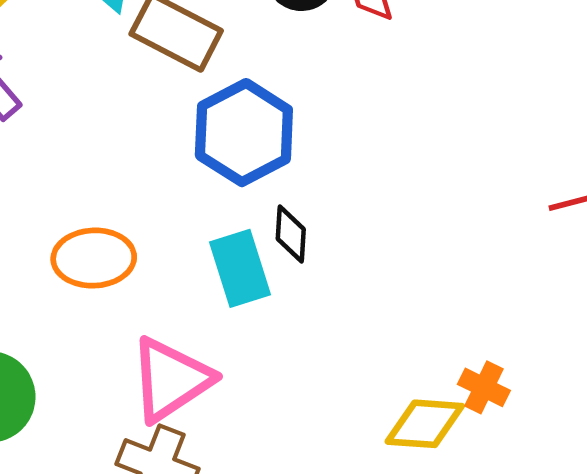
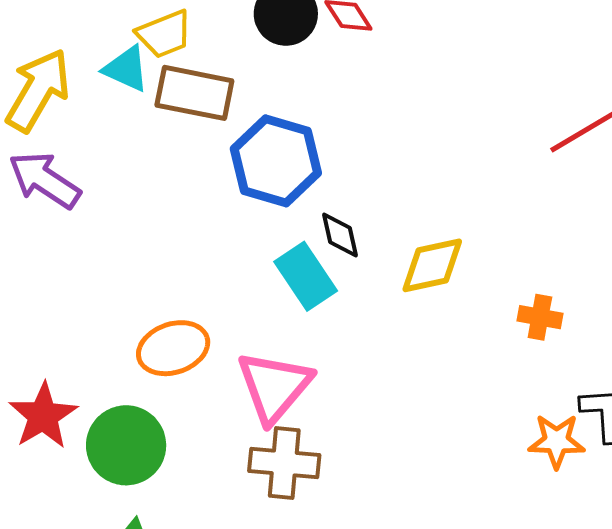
orange ellipse: (94, 258) -> (173, 348), moved
yellow diamond: (425, 424) -> (432, 265), moved

